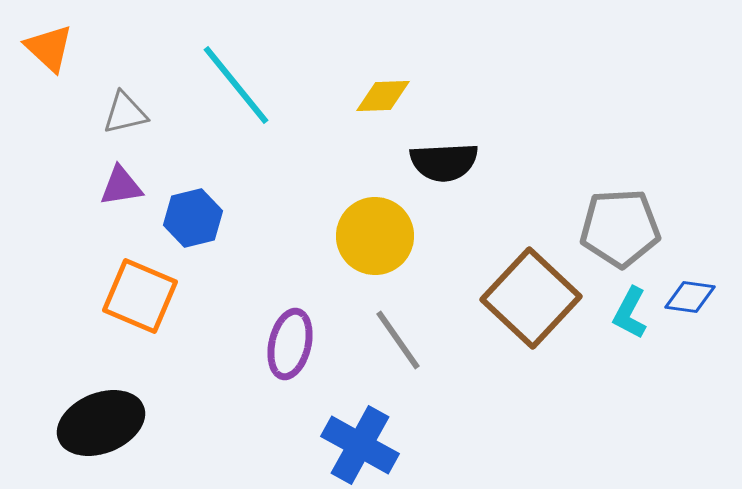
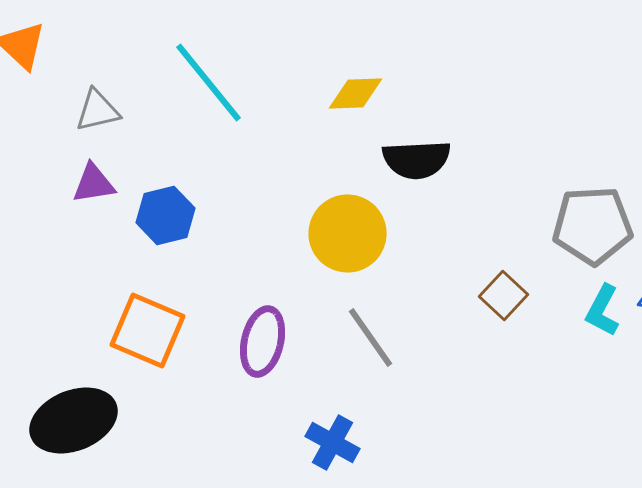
orange square: (140, 296) -> (148, 330), moved
brown square: (531, 298) -> (504, 295), size x0.5
blue cross: (360, 445) -> (333, 442), size x0.7

